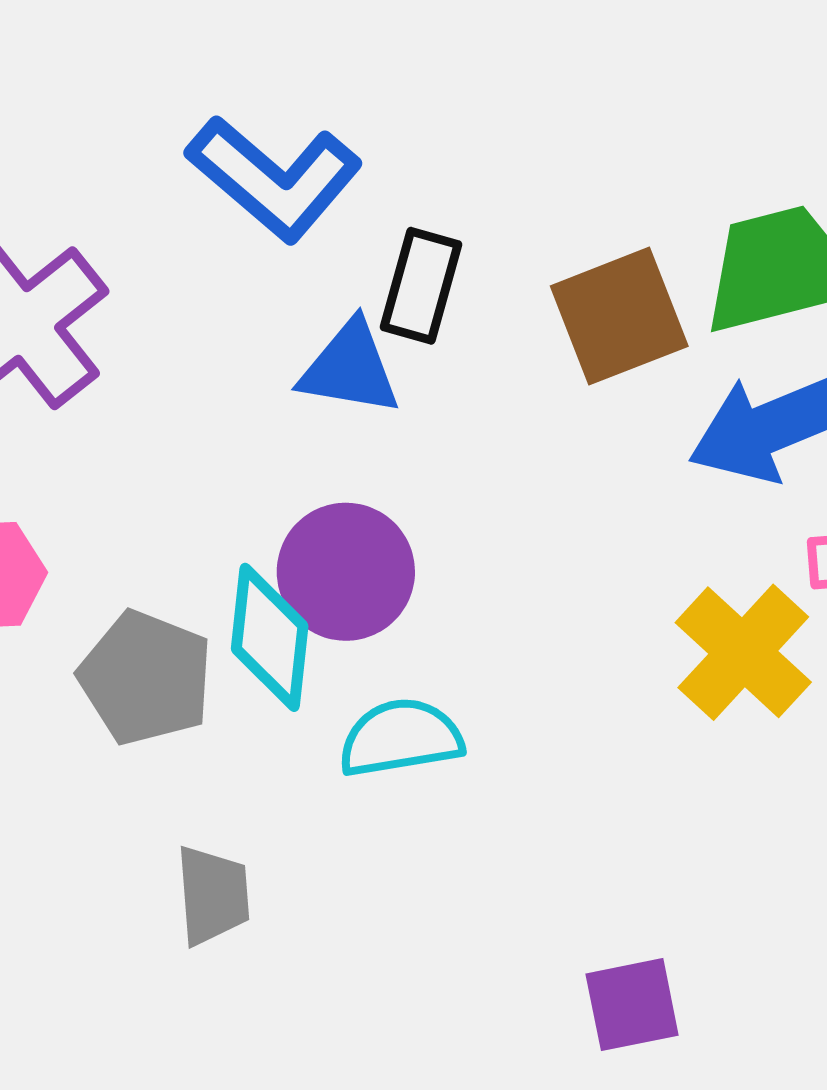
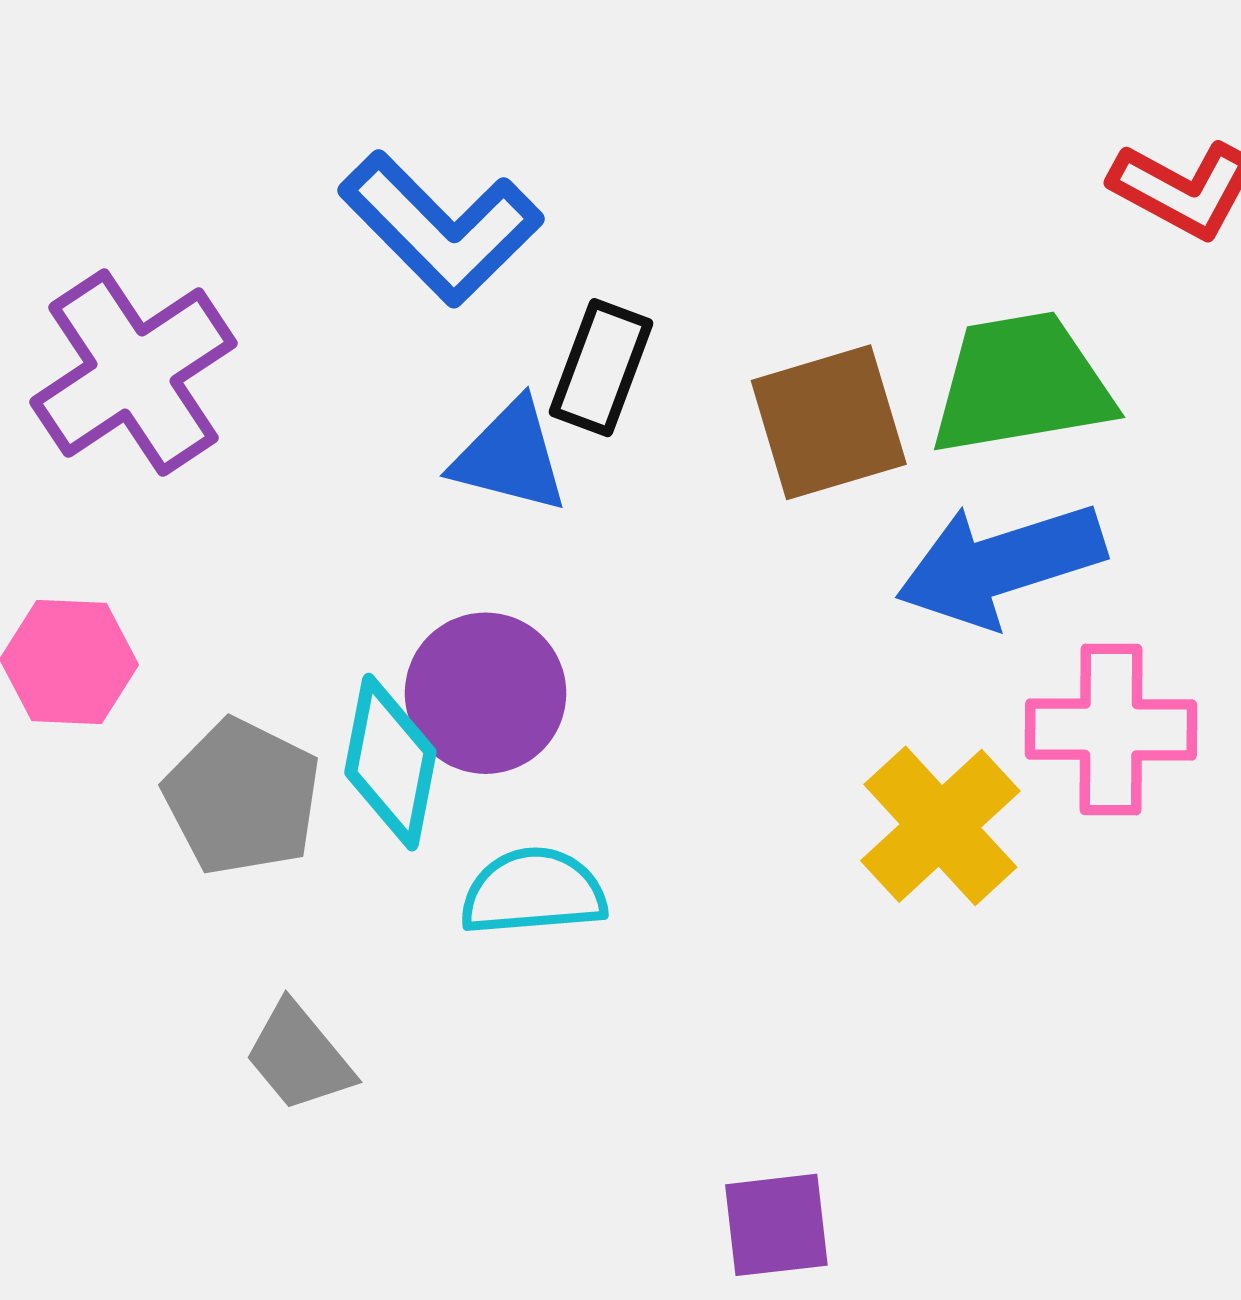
gray trapezoid: (213, 895) -> (299, 1057), turned 140

